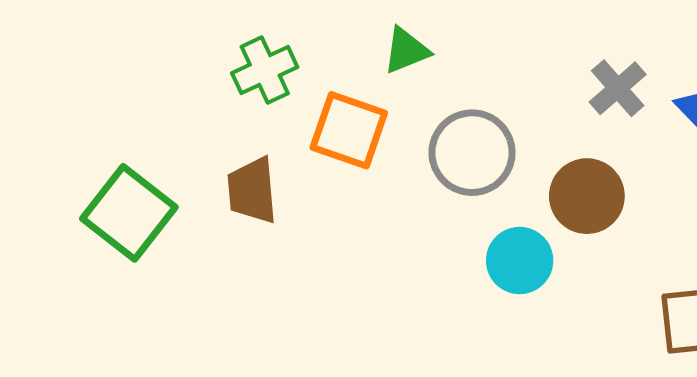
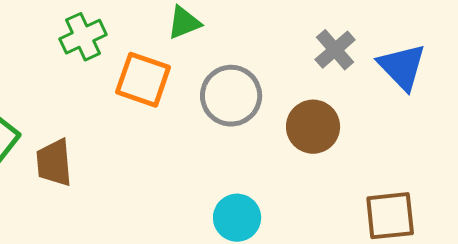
brown trapezoid: (252, 190) -> (54, 163), moved
cyan circle: (520, 261) -> (237, 218), moved

